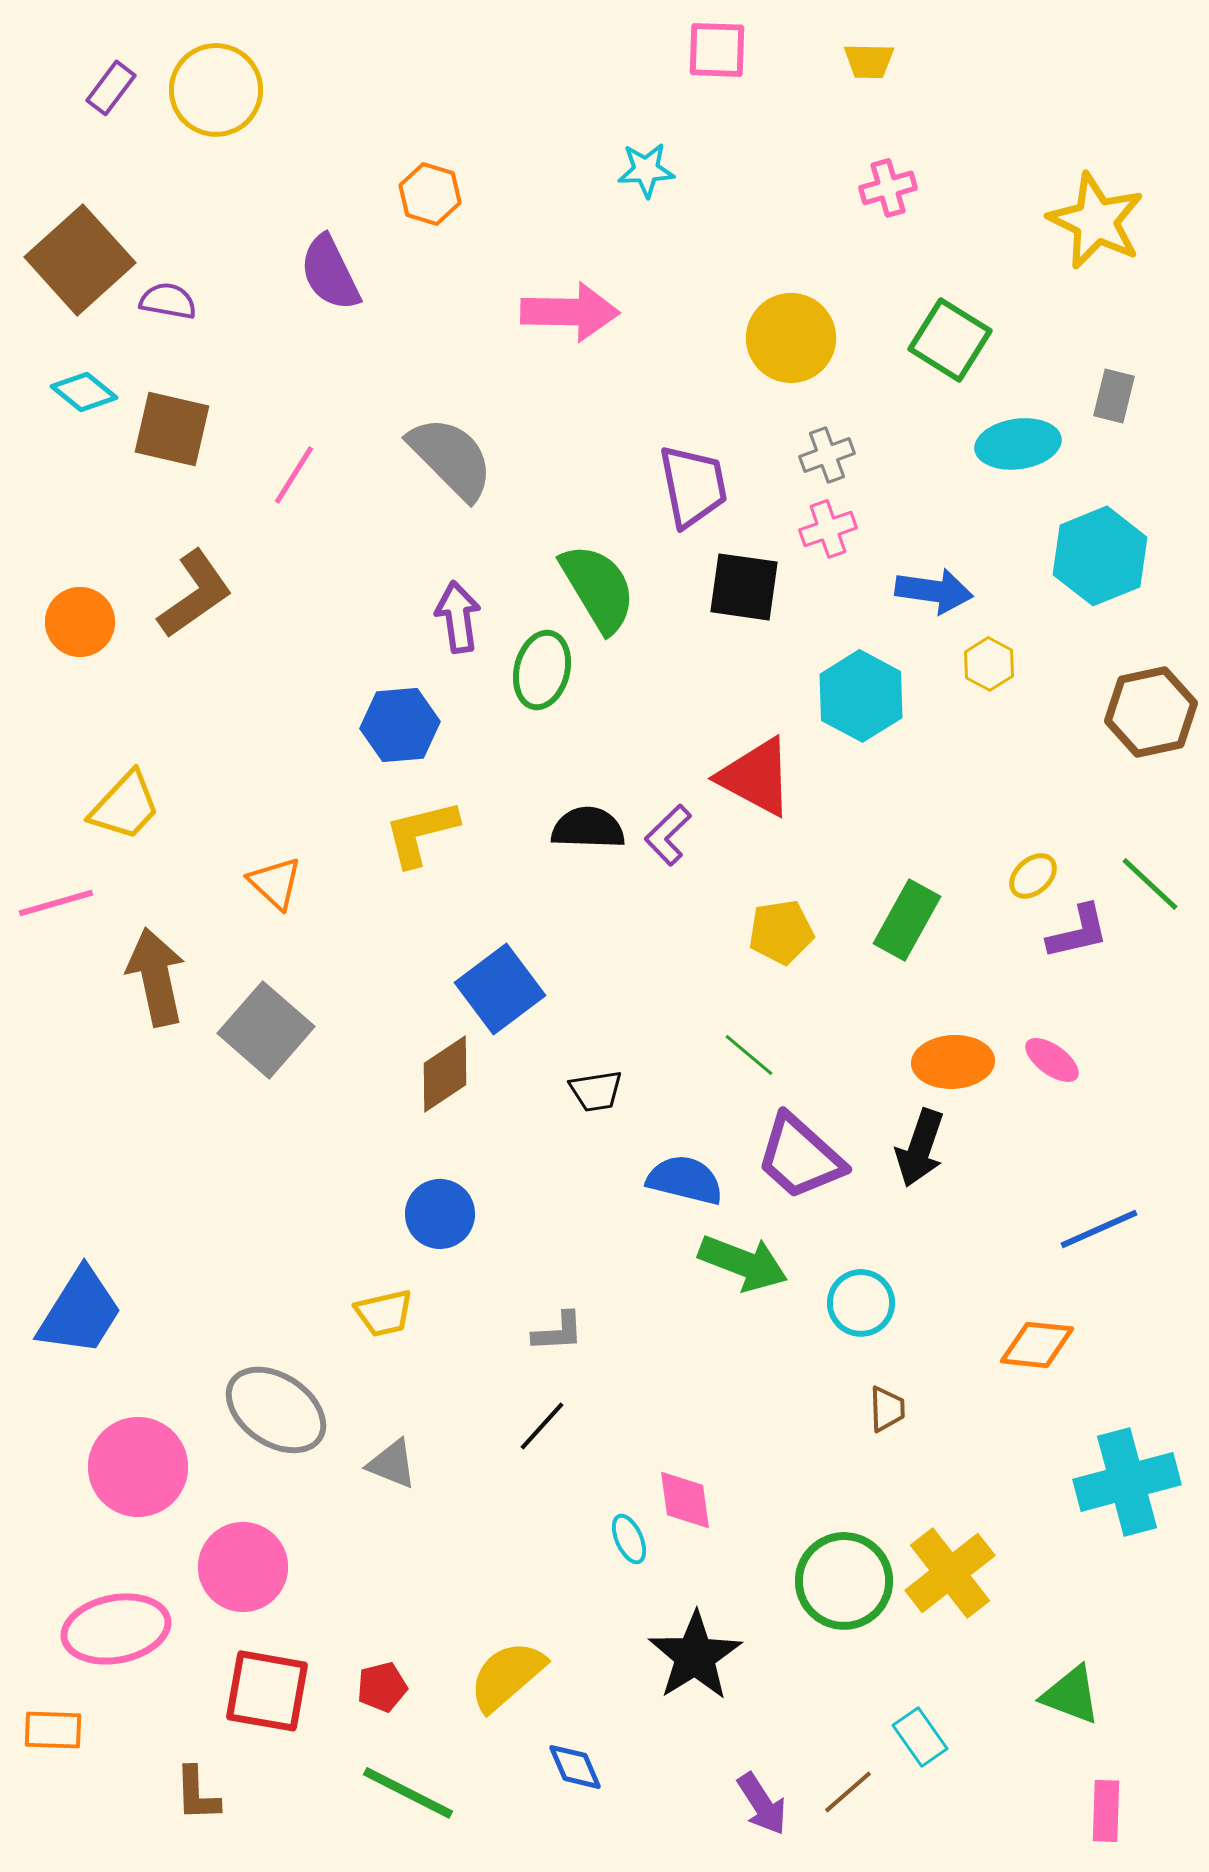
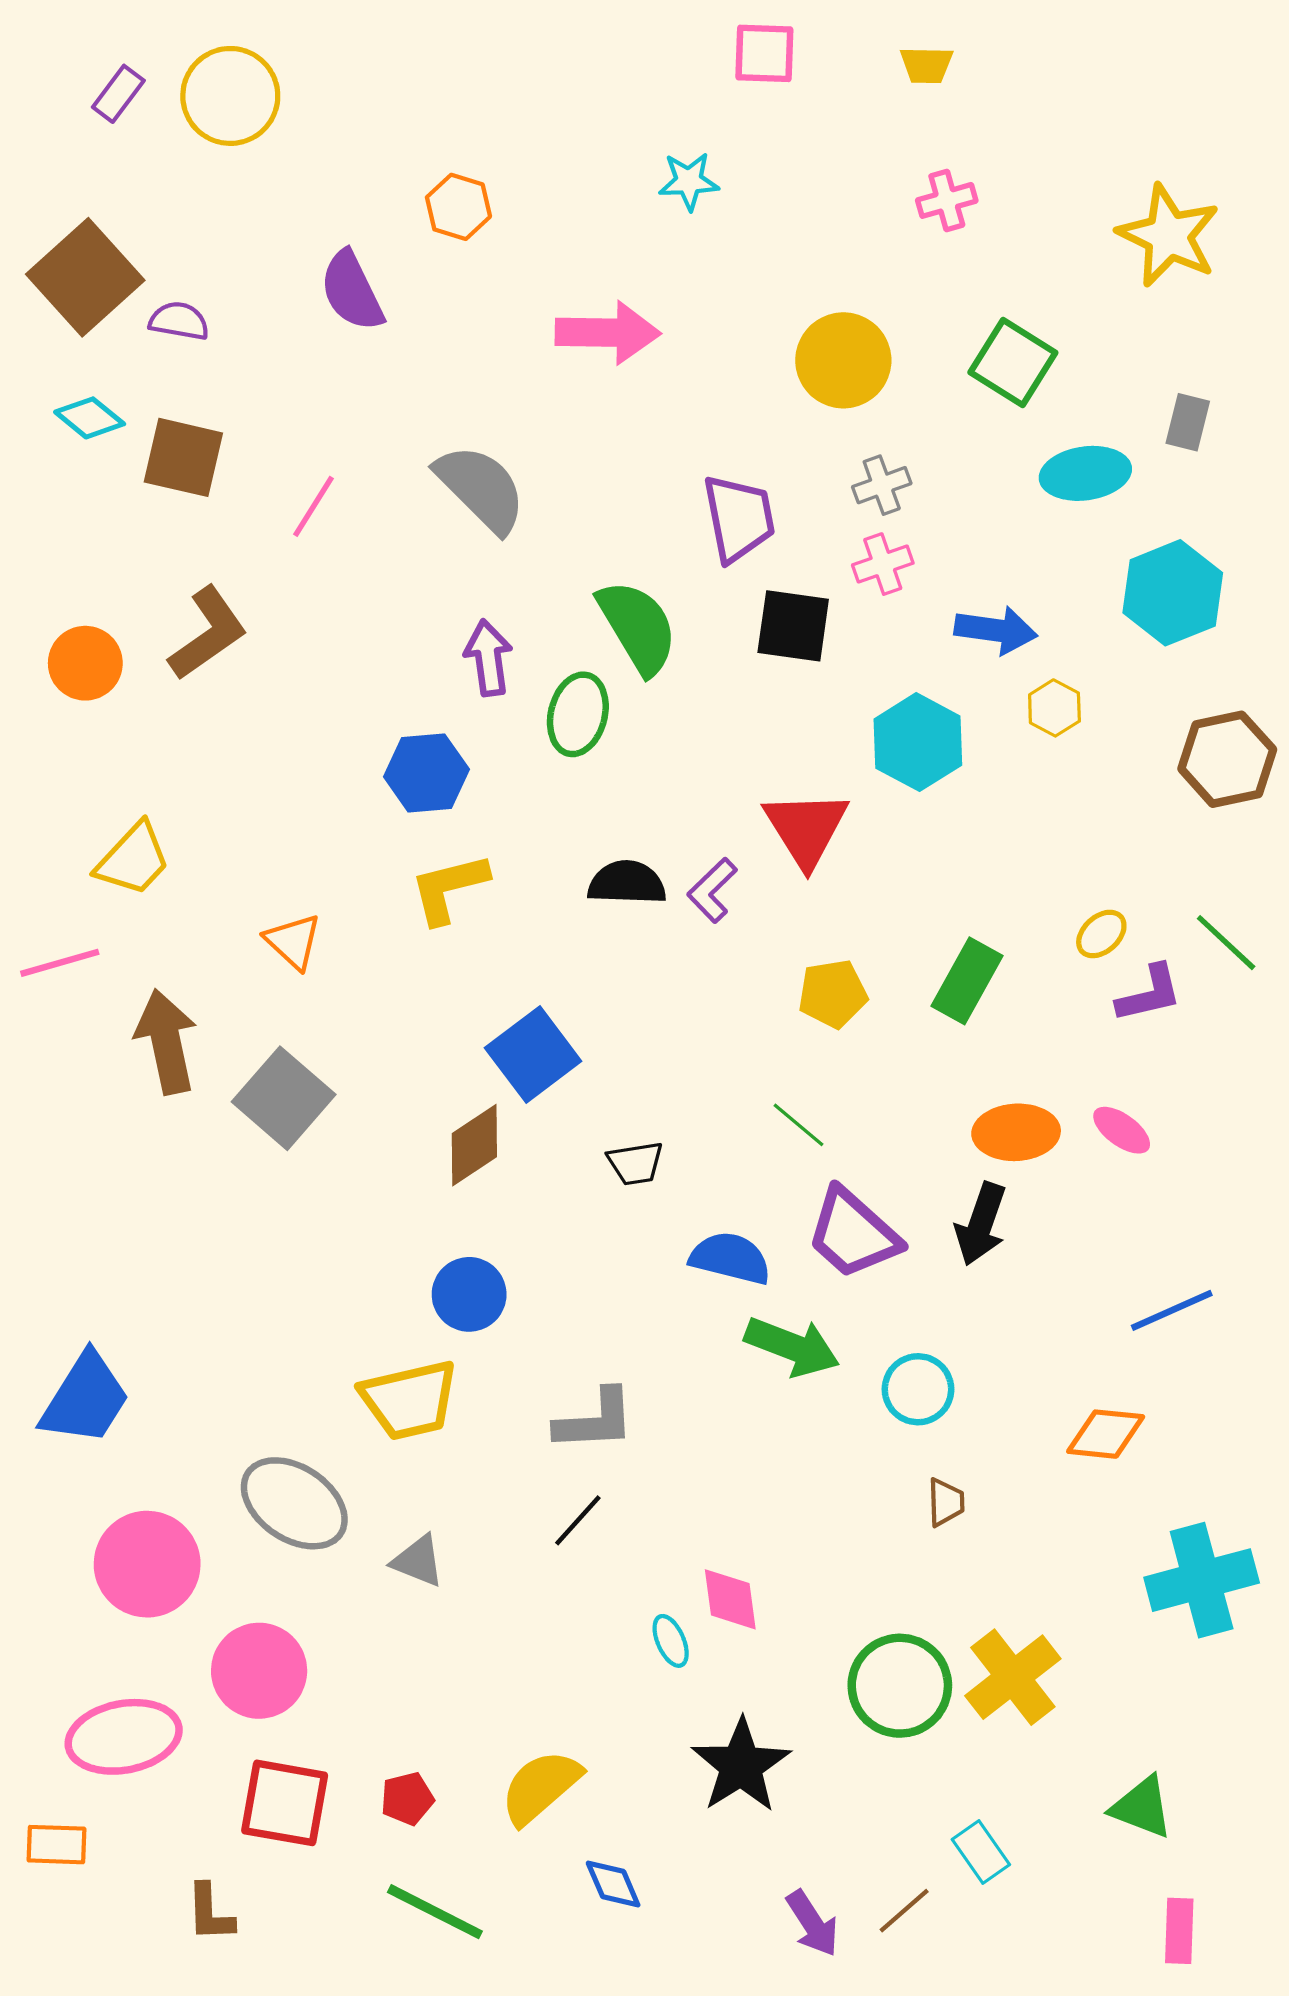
red triangle: (756, 777) -> (806, 828), turned 30
yellow trapezoid: (384, 1313) -> (409, 1400), size x1.6
gray L-shape: (558, 1332) -> (595, 1420), size x1.5

